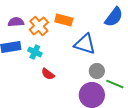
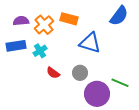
cyan cross: (35, 52) -> (40, 51), turned 32
gray circle: (97, 71) -> (80, 73), moved

